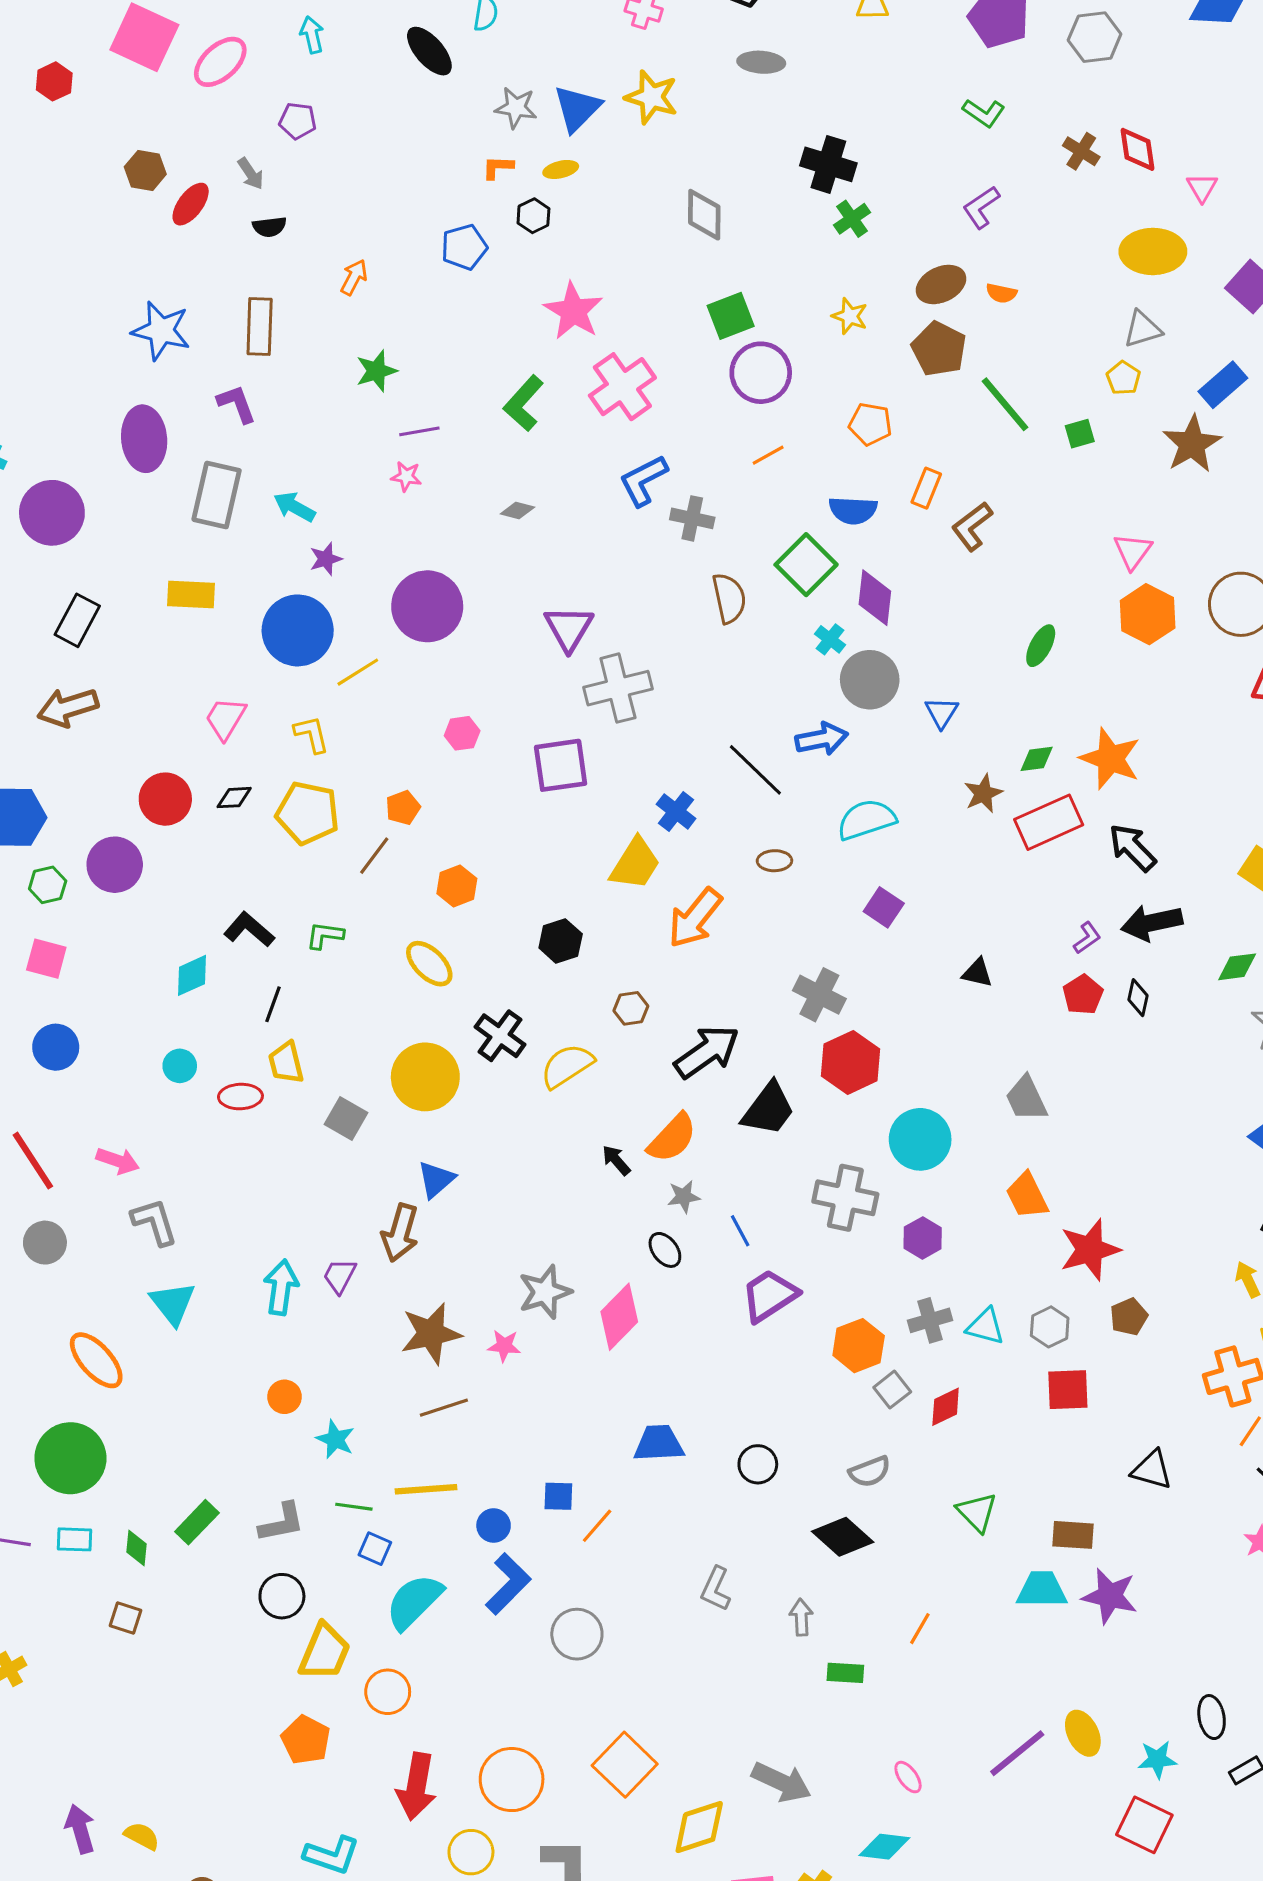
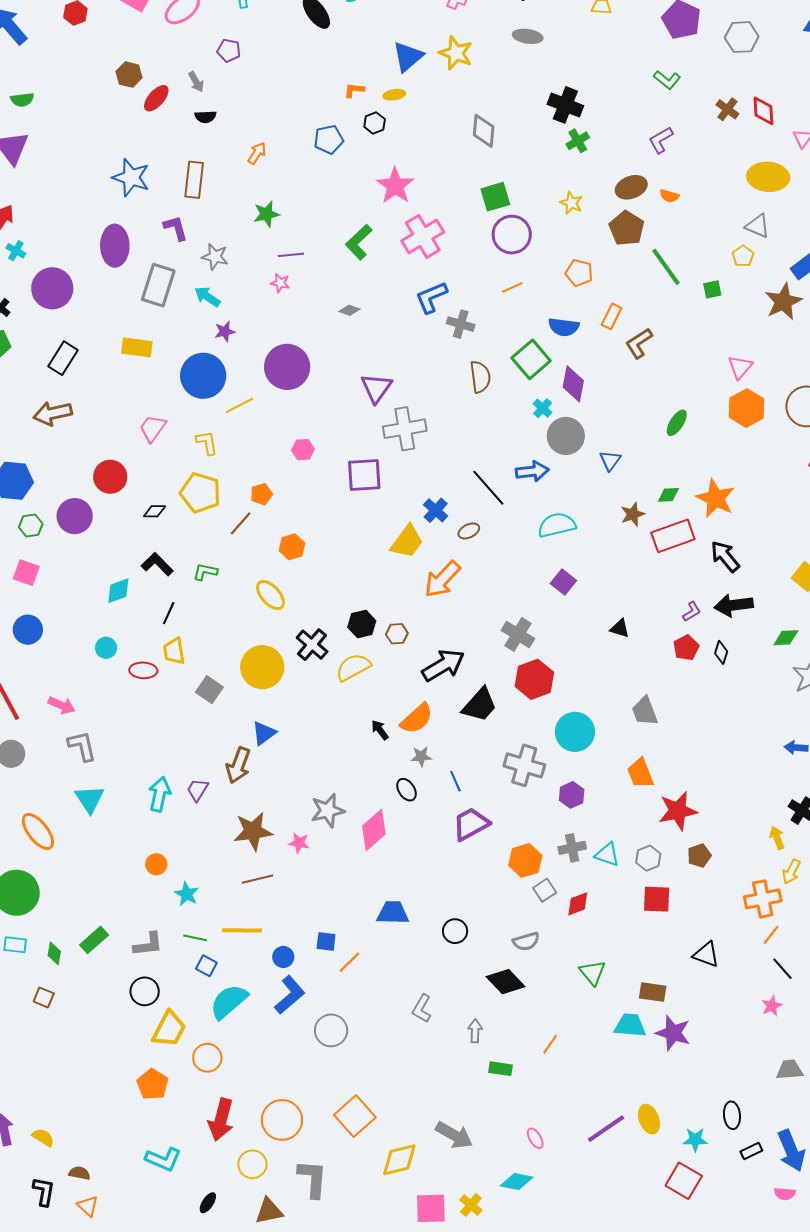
gray star: (516, 108) -> (215, 257), moved
gray triangle: (1143, 329) -> (758, 226), turned 36
black diamond: (234, 798) -> (155, 511), moved
brown ellipse: (774, 861) -> (469, 531), moved, turned -30
black hexagon: (561, 941) -> (362, 624), moved

